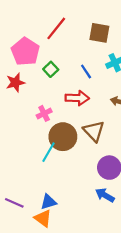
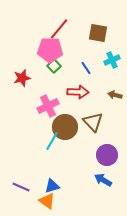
pink pentagon: (25, 52) -> (50, 50), moved, turned -30
pink cross: (44, 113) -> (48, 106), size x1.5

